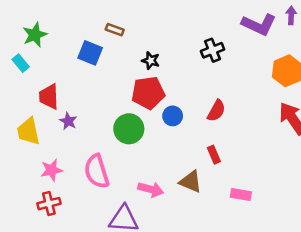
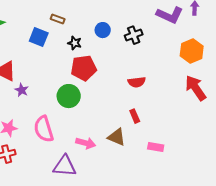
black star: (151, 61) -> (75, 43), moved
red semicircle: (216, 111) -> (137, 82), turned 54
blue circle: (173, 116) -> (103, 30), moved

